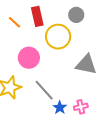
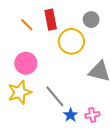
pink circle: (29, 58) -> (26, 63), moved

